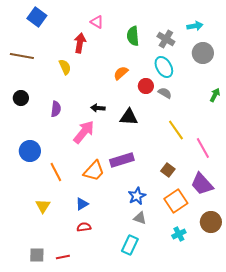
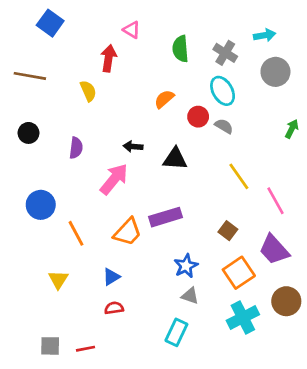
cyan cross: (179, 234) -> (243, 317), size x1.6

